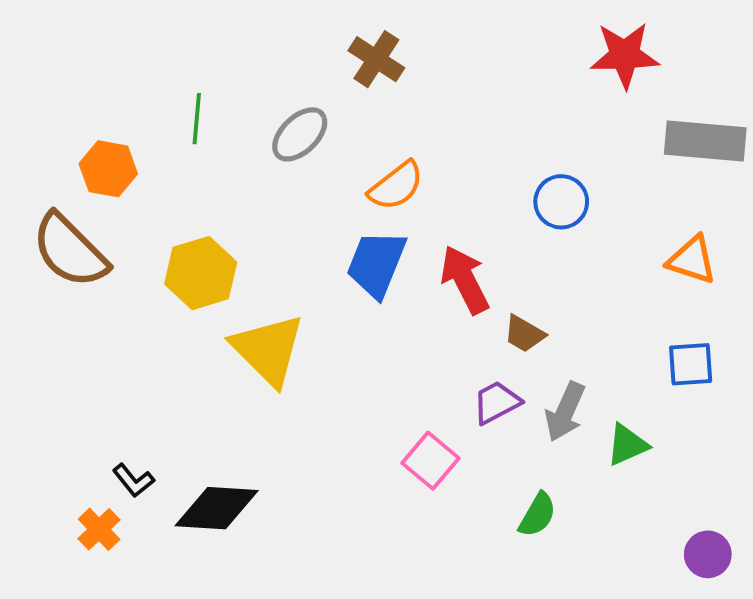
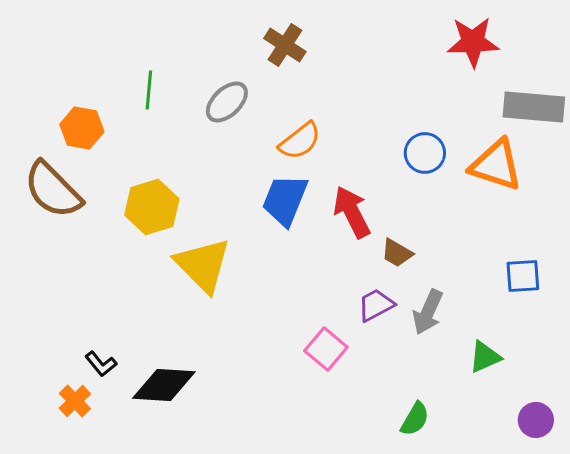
orange triangle: (692, 260) -> (496, 165), moved, size x1.4
green triangle: (627, 445) -> (485, 357), moved
green semicircle: (537, 515) -> (415, 419), moved

